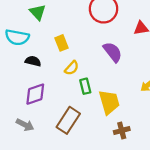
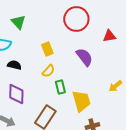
yellow rectangle: (61, 43) -> (47, 49), moved
purple diamond: (35, 94) -> (16, 94), turned -70

